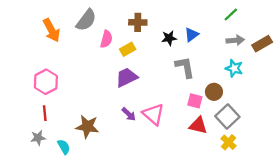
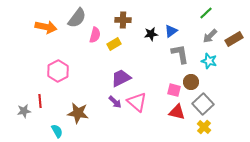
orange arrow: (51, 30) -> (46, 27), turned -50
gray arrow: (235, 40) -> (210, 36), turned 140
gray L-shape: (185, 67) -> (180, 54), moved
purple trapezoid: (127, 77) -> (121, 78), moved
pink hexagon: (46, 82) -> (58, 71), moved
gray star: (38, 138) -> (24, 111), moved

